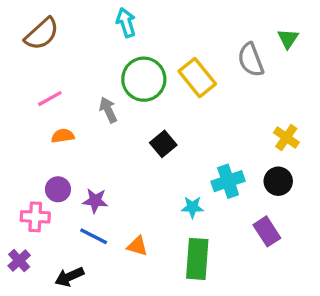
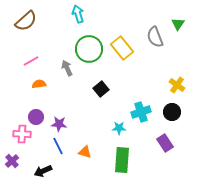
blue line: (94, 236) -> (58, 146), turned 36

